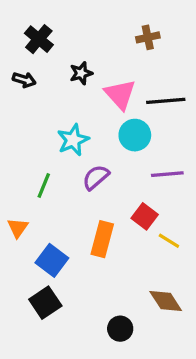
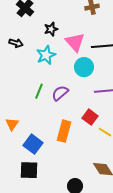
black arrow: (24, 80) -> (16, 43), moved
cyan star: (73, 140) -> (46, 55), moved
green line: (44, 185) -> (39, 91), moved
black square: (45, 303) -> (29, 170), turned 36

